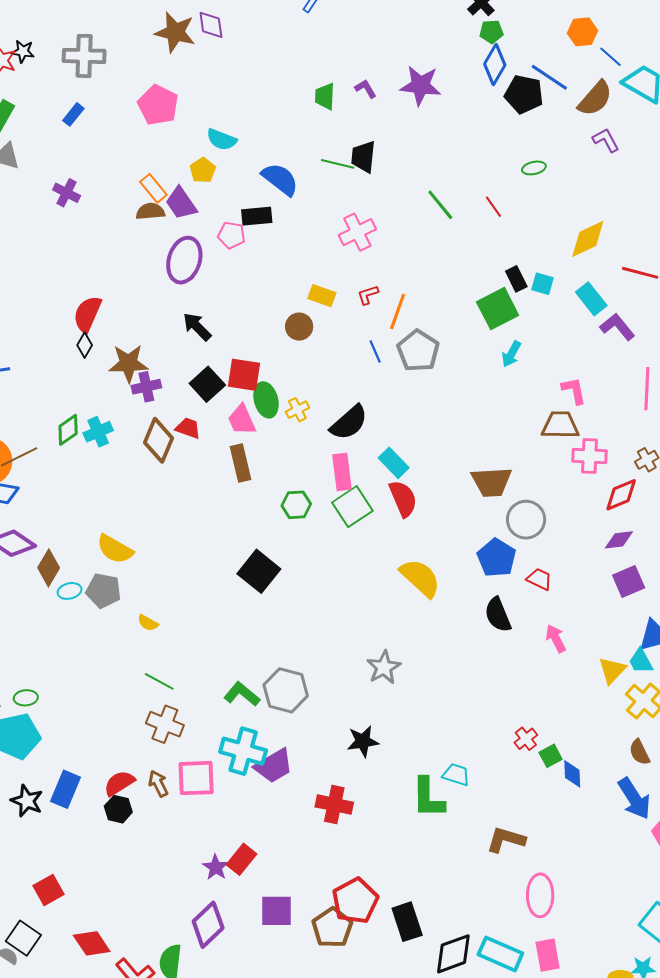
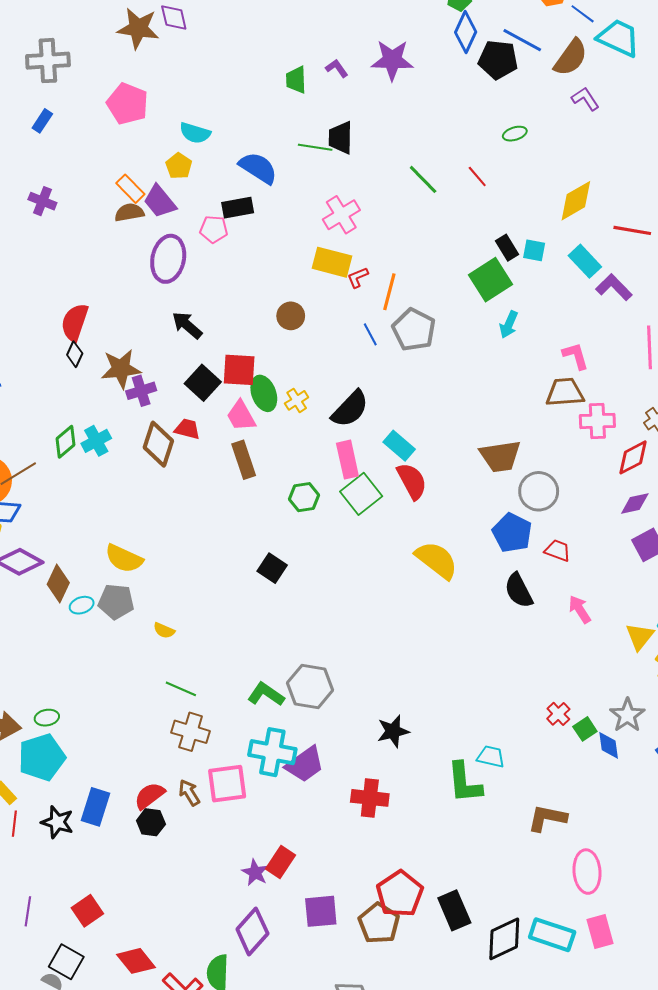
yellow rectangle: (322, 296) -> (332, 262), moved, size x1.4
black square: (259, 571) -> (272, 568), size x0.7
gray star: (384, 667) -> (627, 715), moved

